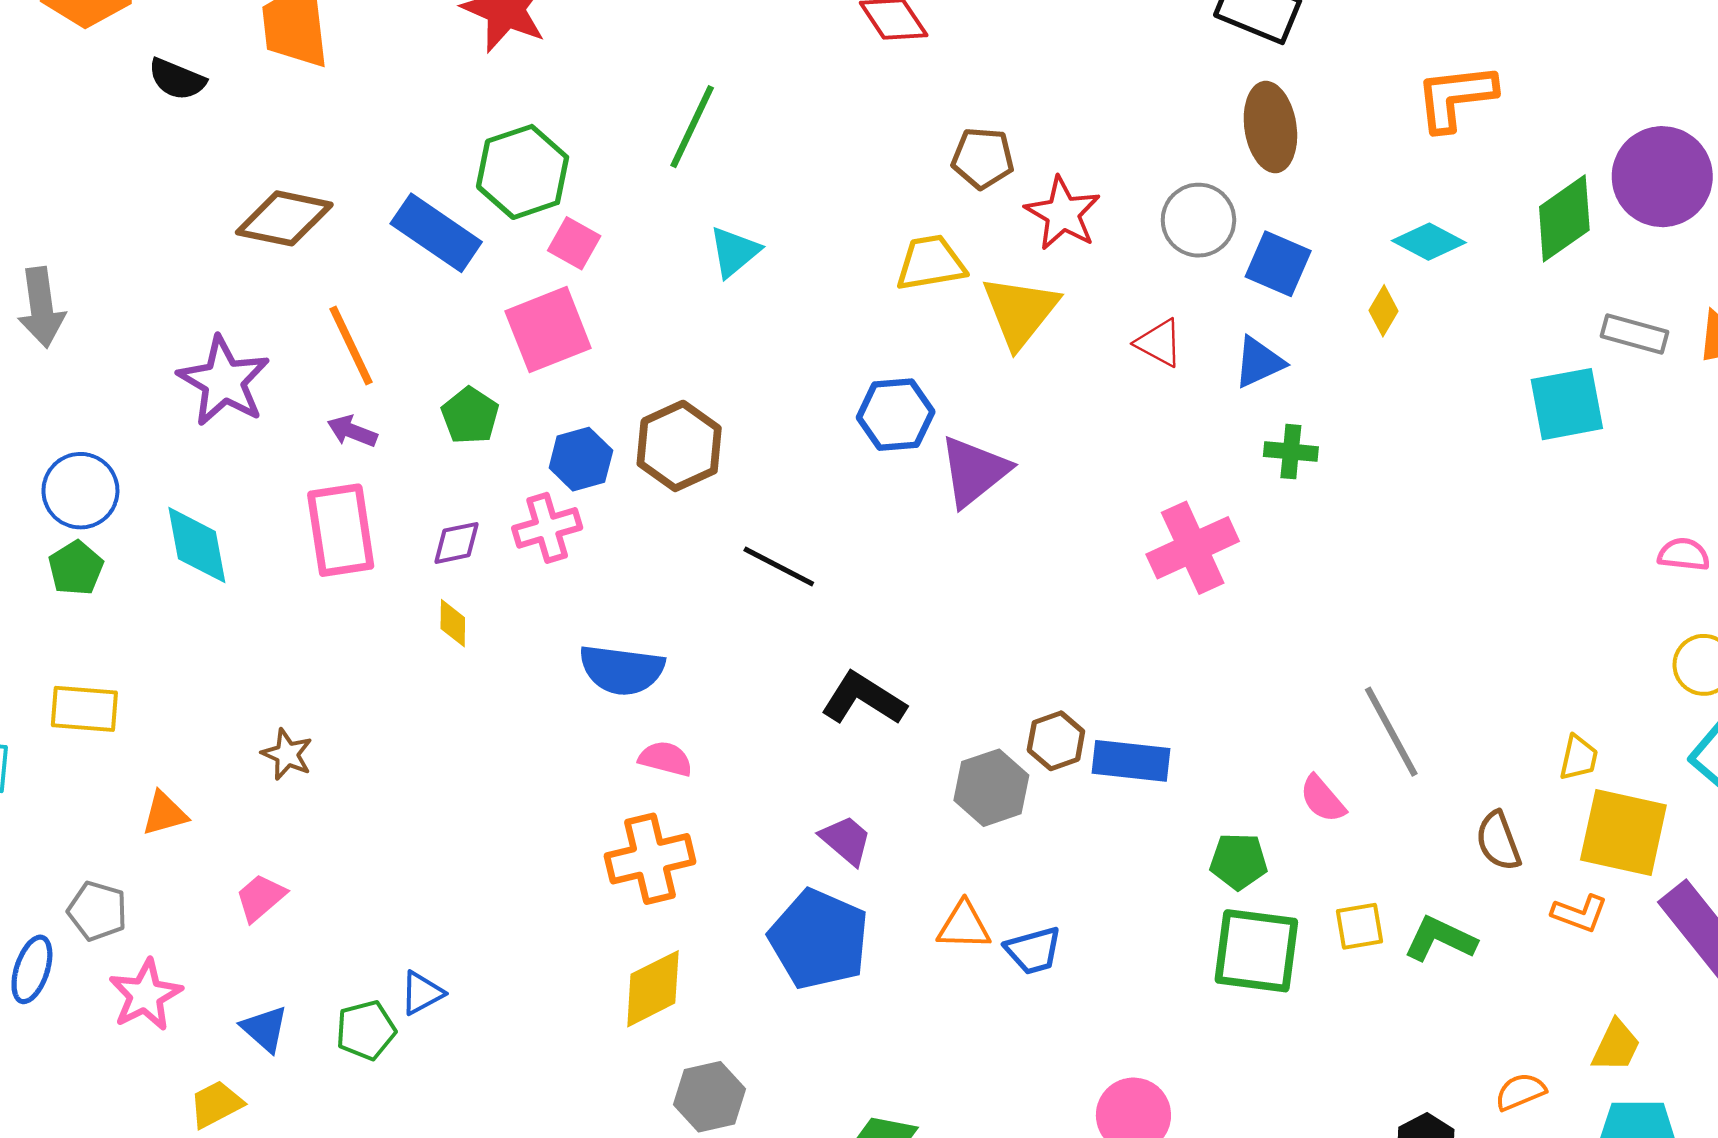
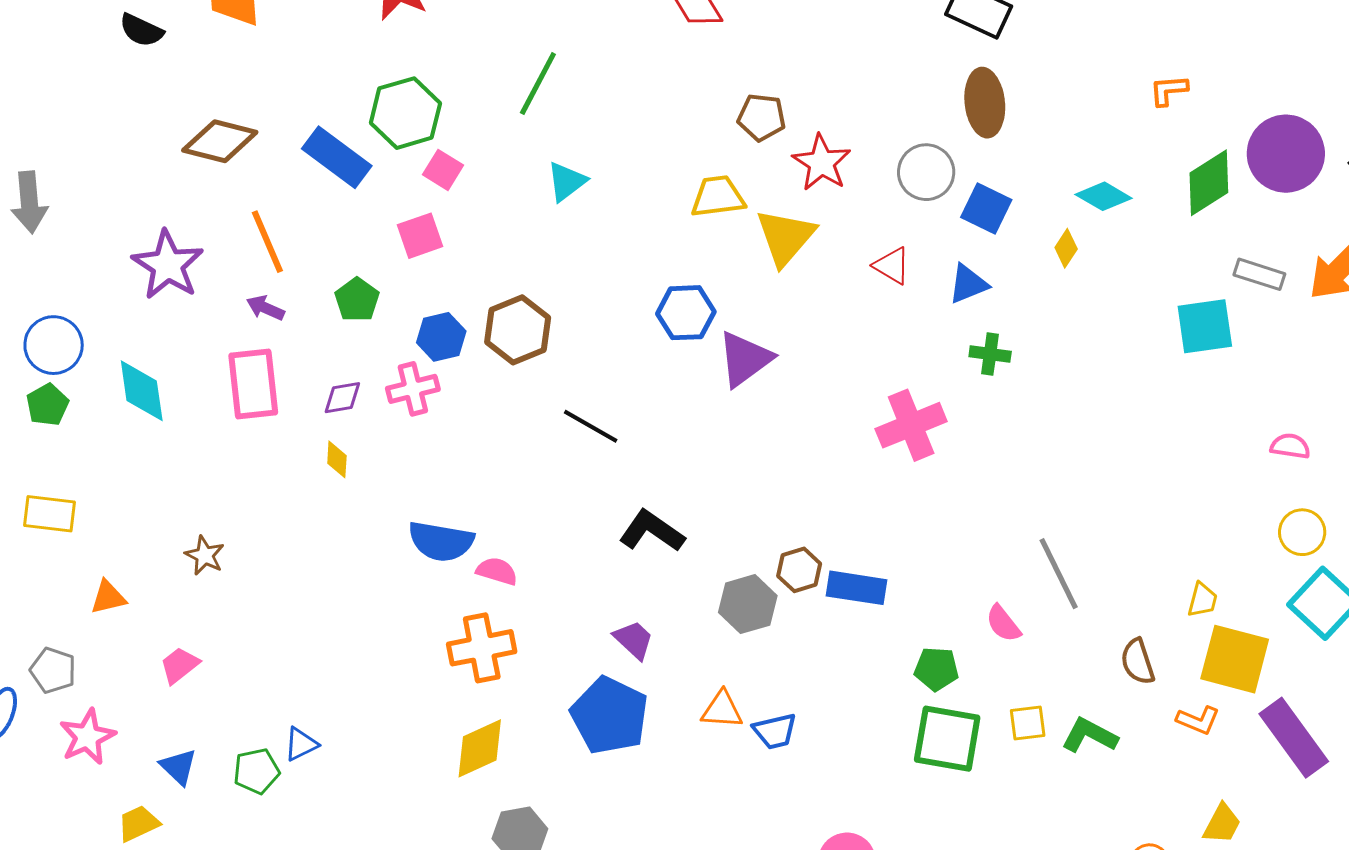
orange L-shape: (1456, 97) -> (1169, 90), moved, size x0.6
pink square: (548, 330) -> (420, 236), size x0.7
blue semicircle: (622, 670) -> (441, 541), moved

